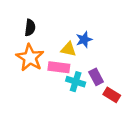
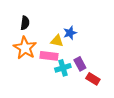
cyan cross: (76, 82) -> (63, 68), turned -35

